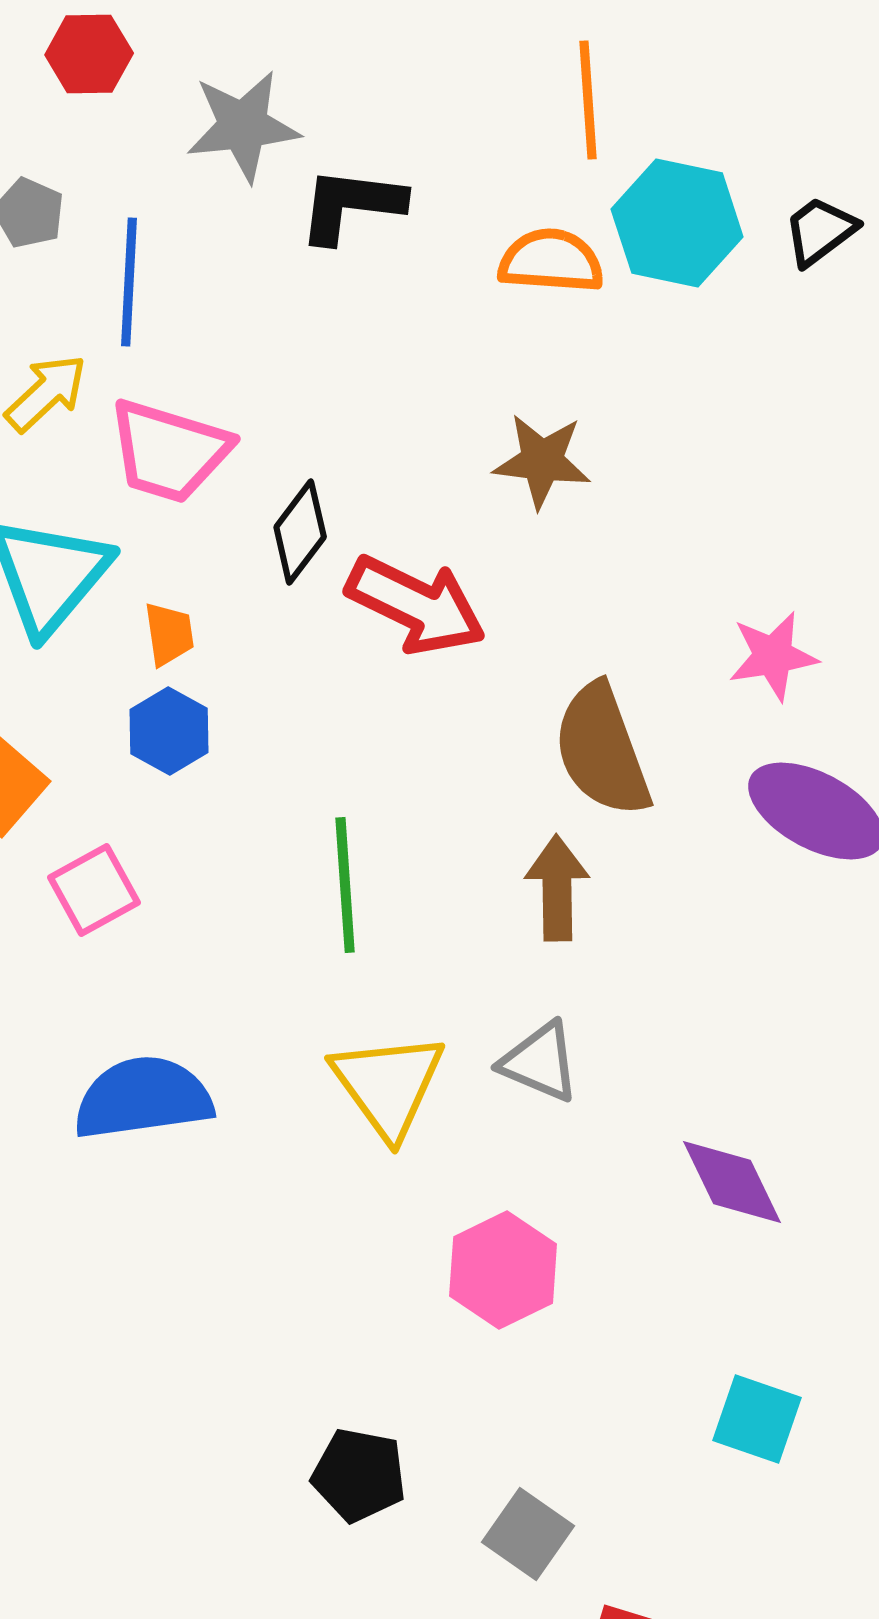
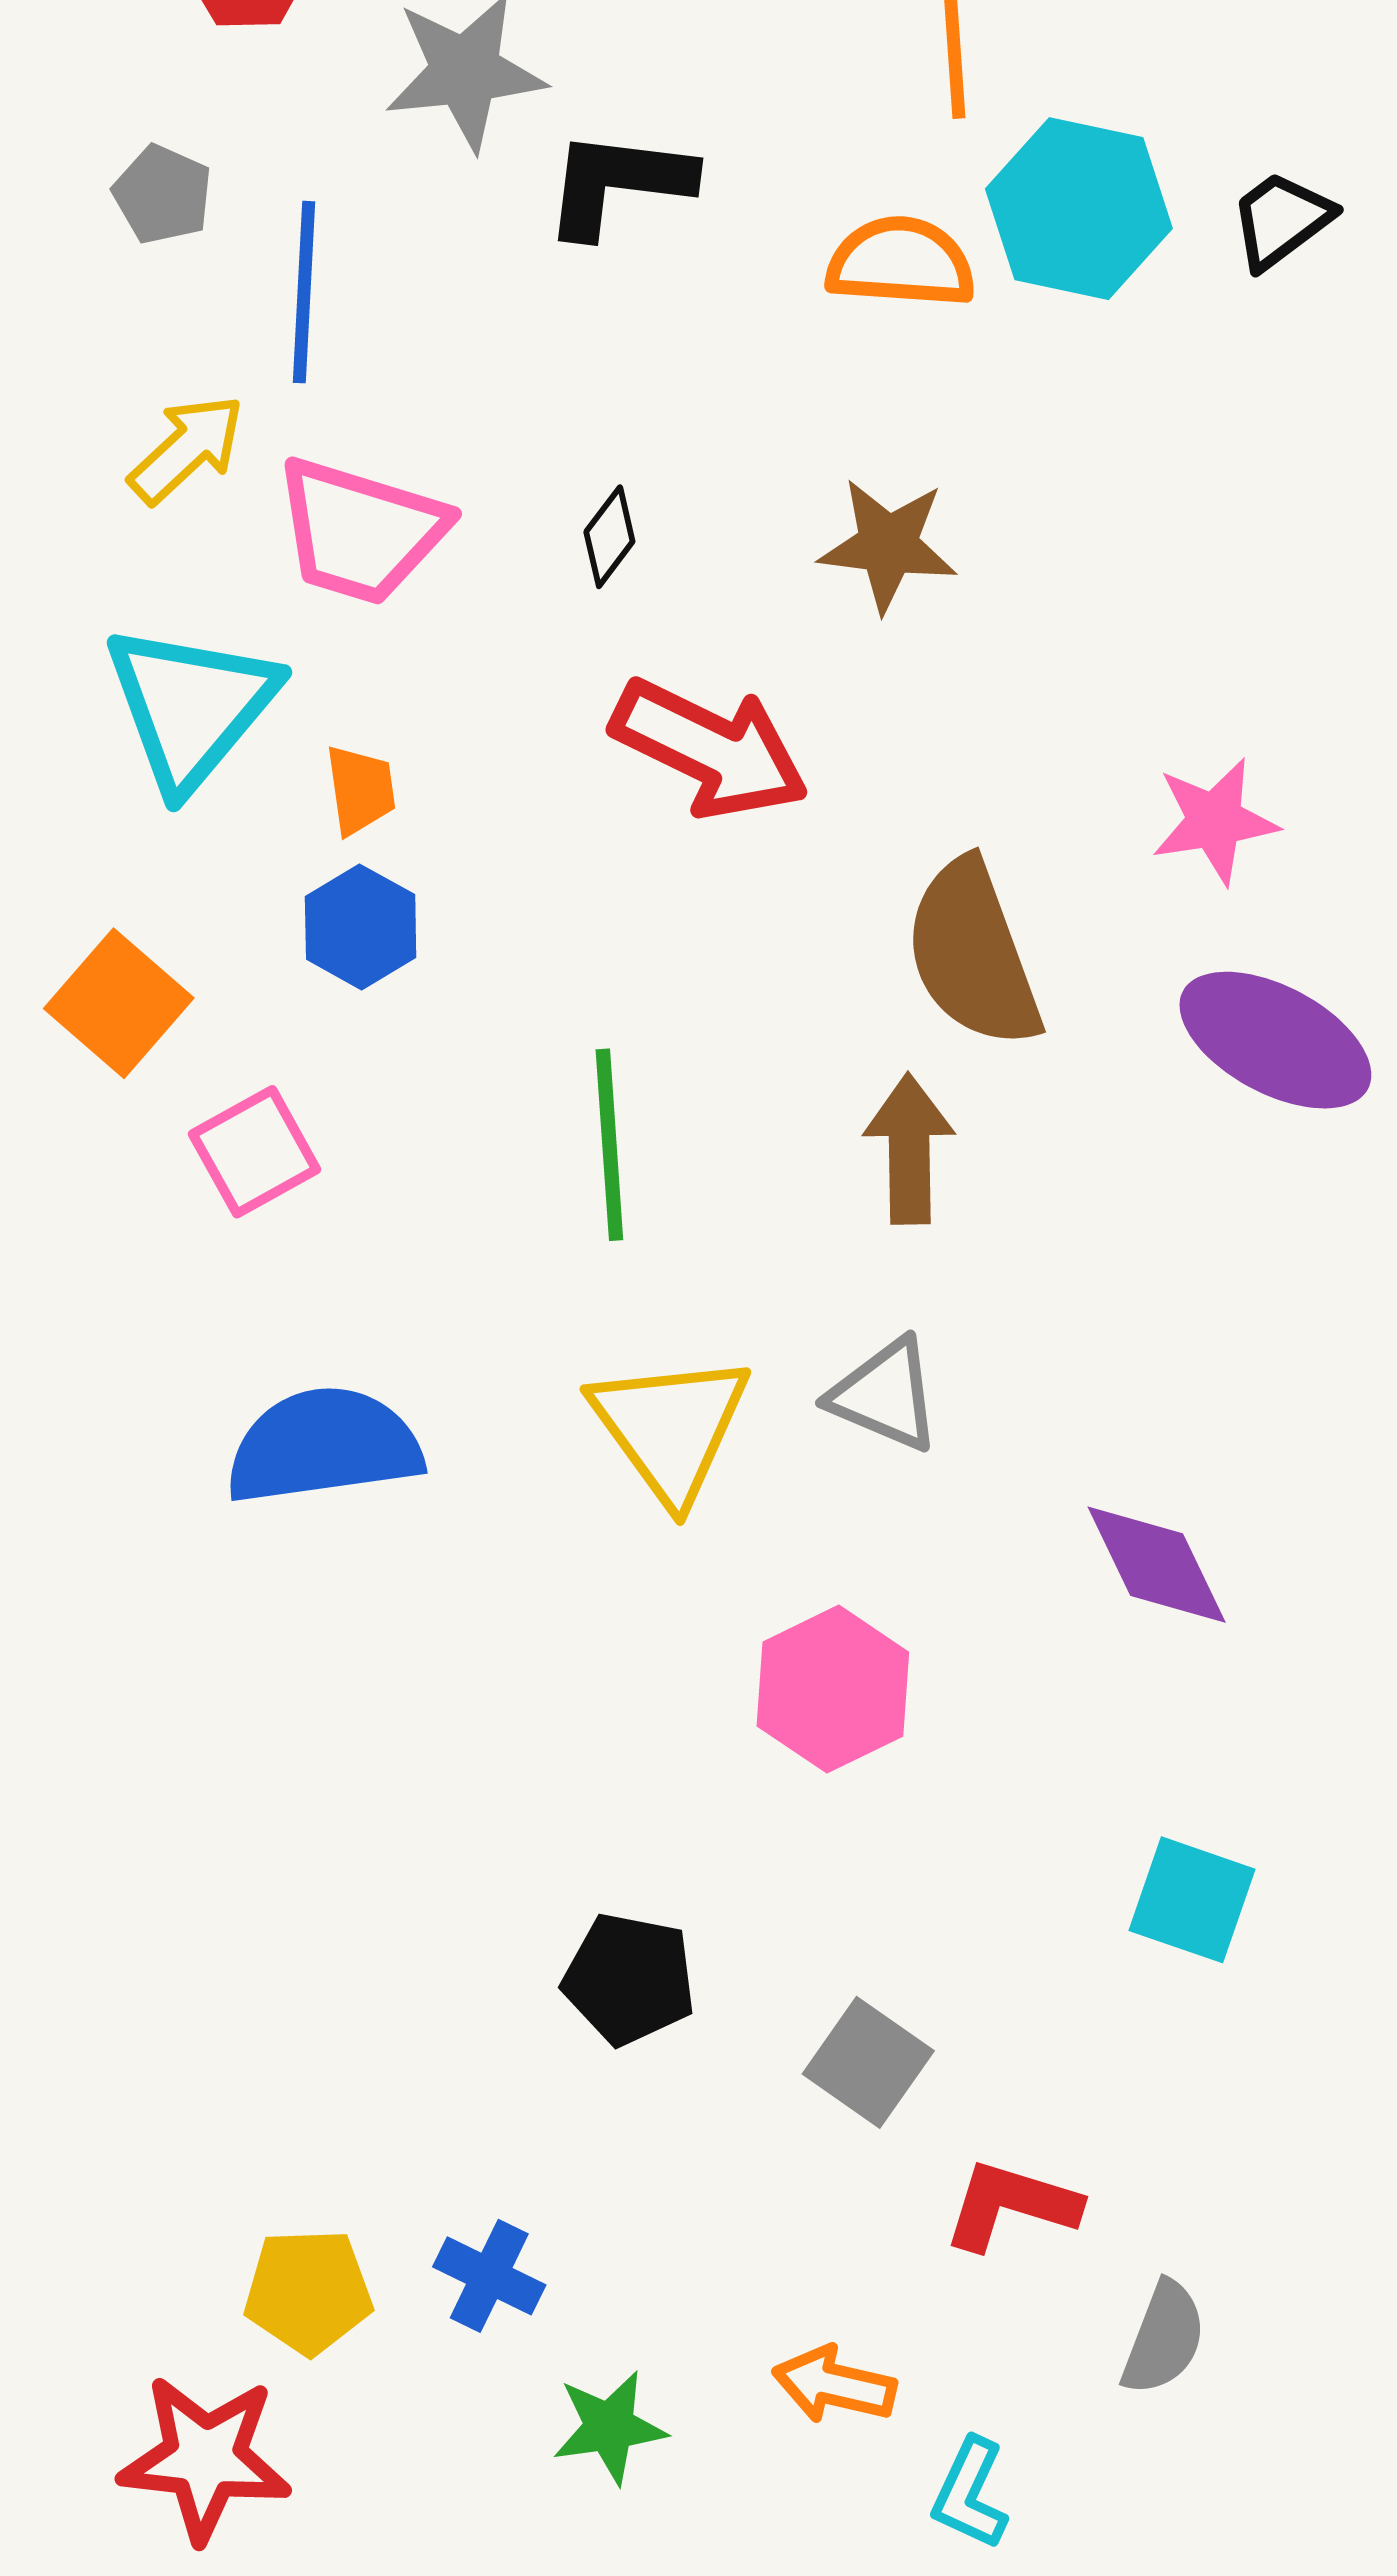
black diamond: (300, 532) -> (609, 537), moved, size x0.7

